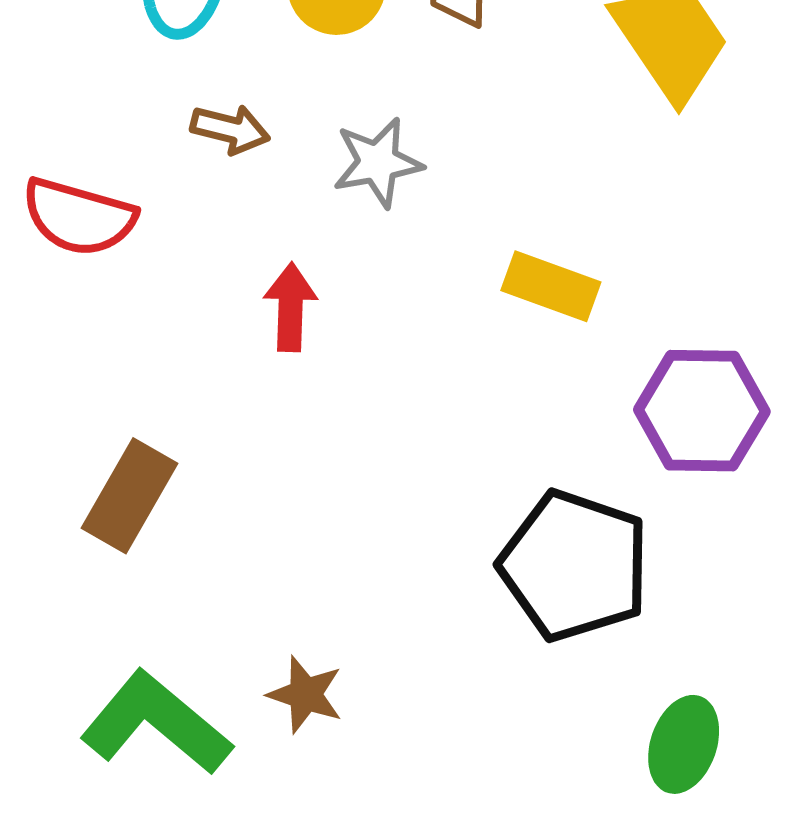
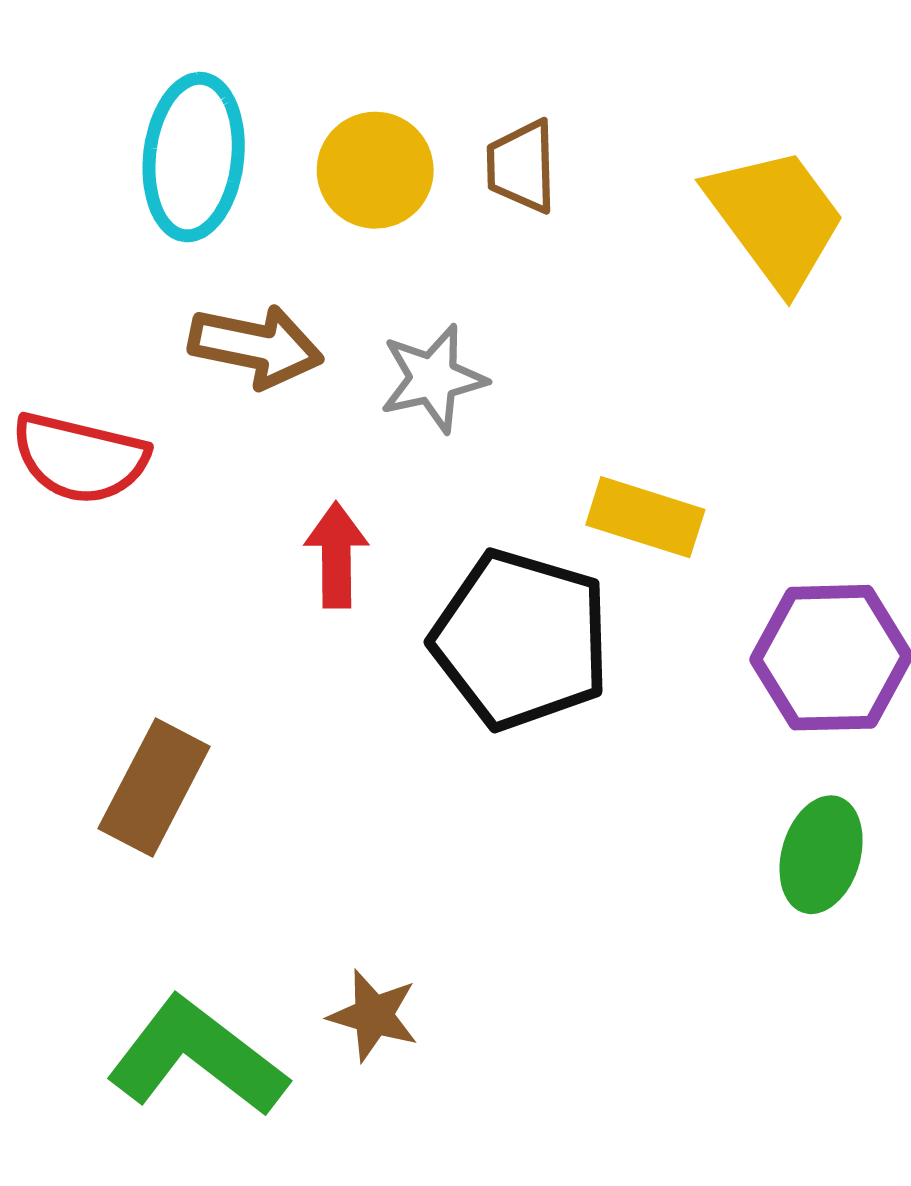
brown arrow: (230, 129) -> (256, 346), size x1.4
black pentagon: (574, 566) -> (521, 640), moved
green ellipse: (684, 744) -> (821, 855), moved

